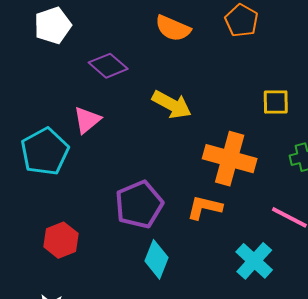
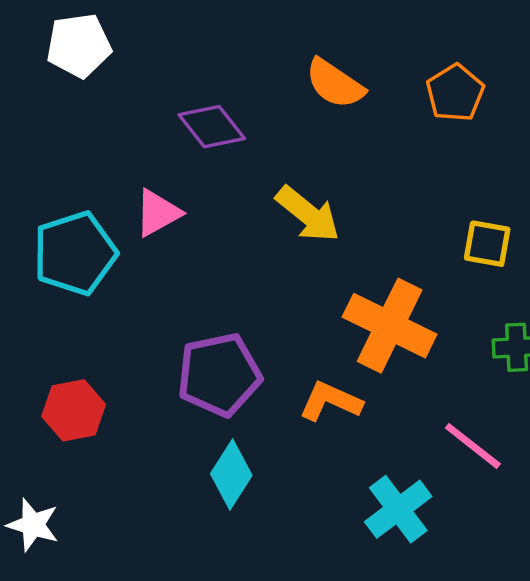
white pentagon: (53, 25) -> (79, 46), moved

